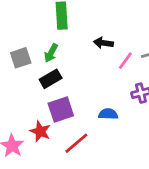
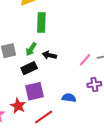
black arrow: (103, 43) -> (49, 55), moved

